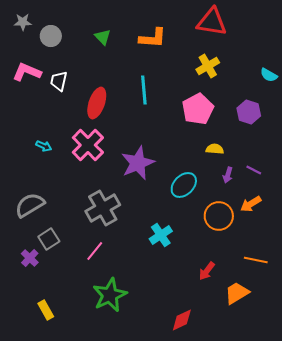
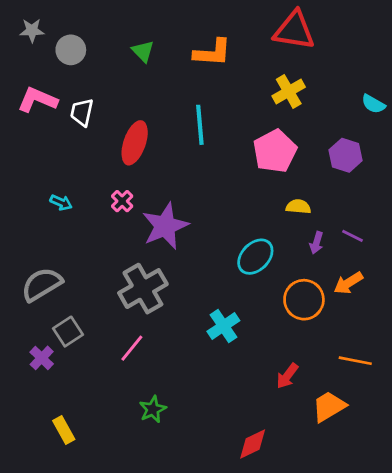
pink cross: (88, 145) -> (122, 201), size x0.5
purple star: (138, 163) -> (165, 226), moved
green star: (110, 295) -> (153, 409), size x0.6

